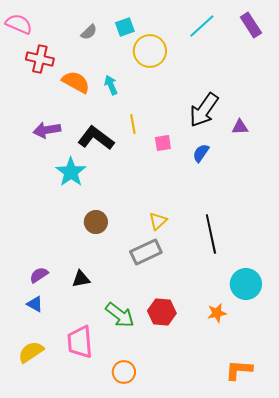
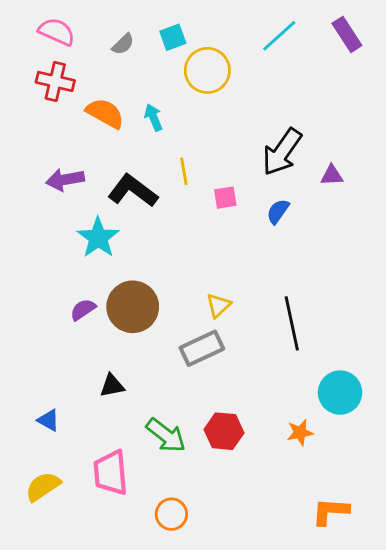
pink semicircle: (19, 24) -> (57, 32), moved
brown circle: (96, 222) -> (133, 307), size x1.6
purple semicircle: (39, 275) -> (83, 310), moved

